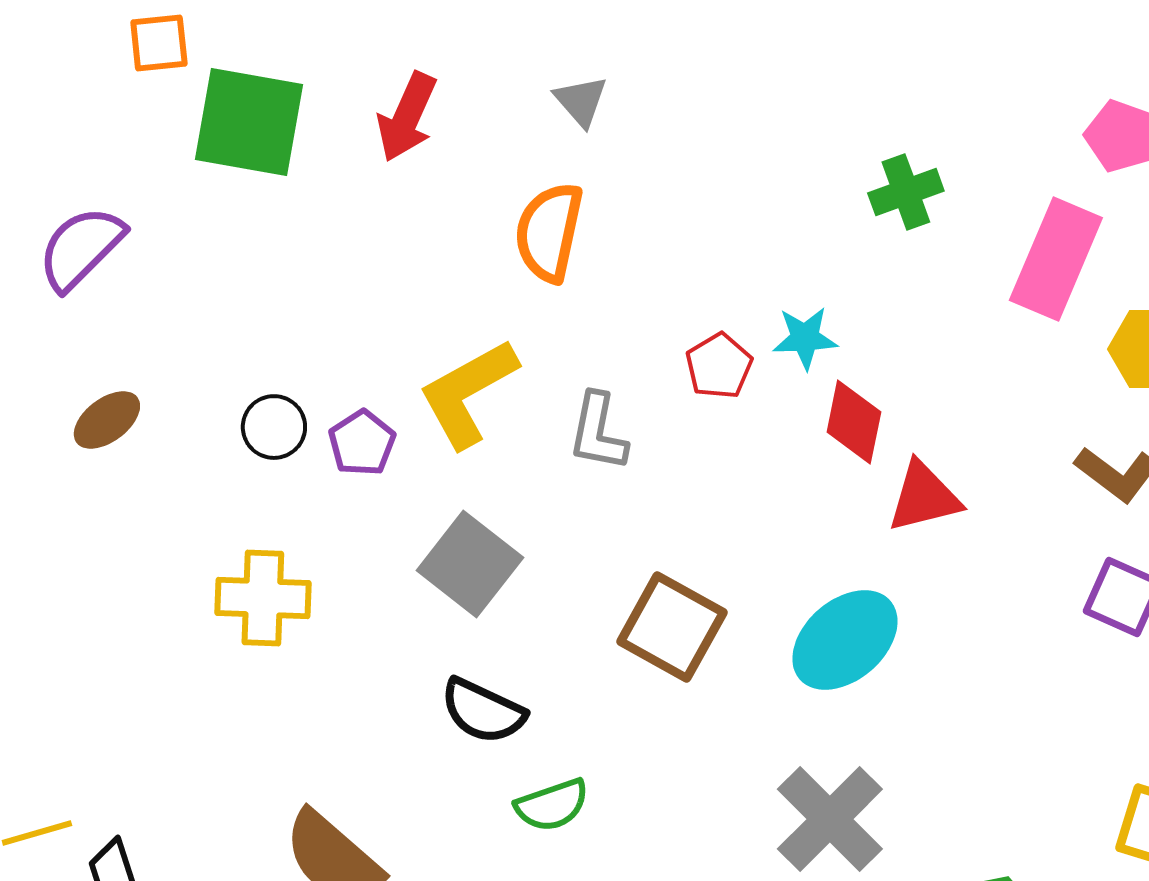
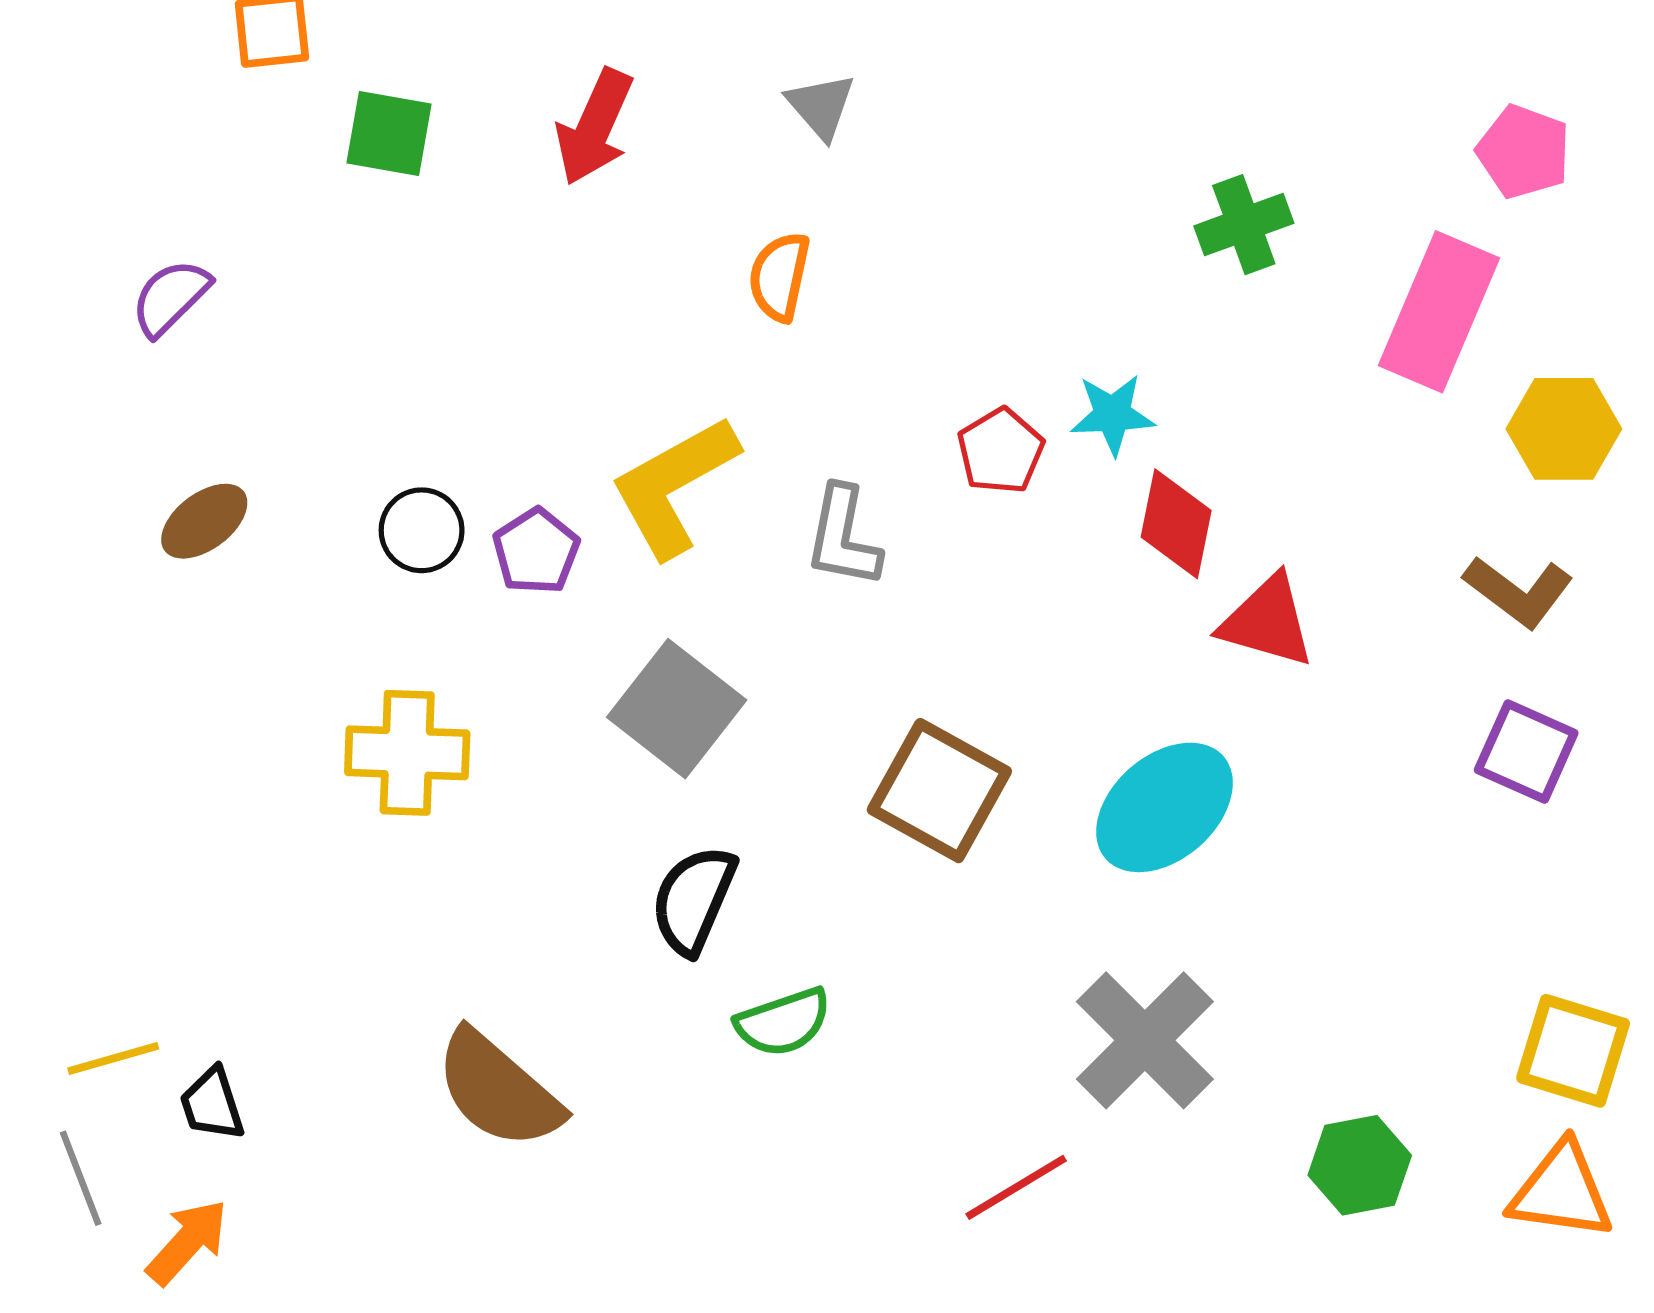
green square: (249, 122) -> (389, 133), size x0.6
orange semicircle: (549, 232) -> (779, 277), size x0.7
purple semicircle: (81, 248) -> (170, 297), size x0.7
red triangle: (924, 497) -> (1267, 621), turned 30
black semicircle: (483, 711) -> (693, 900), turned 88

